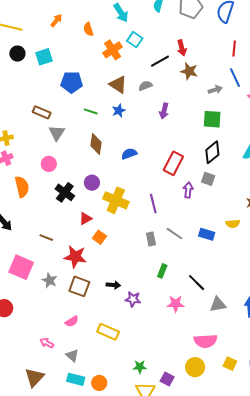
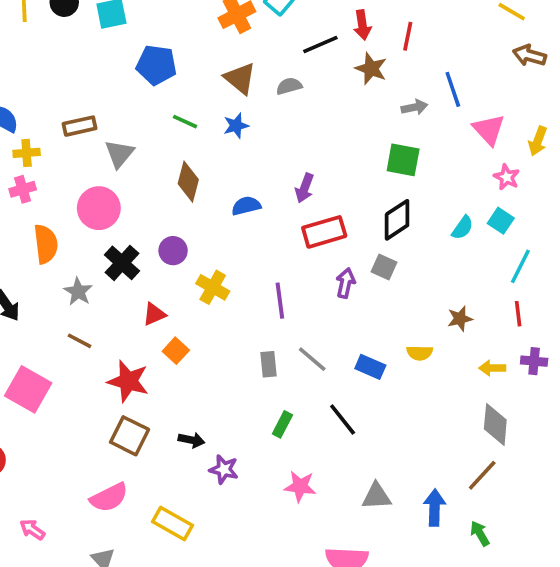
red line: (234, 49) -> (408, 36), moved
purple arrow: (164, 111) -> (305, 188), moved
brown rectangle: (42, 112) -> (80, 126), moved, turned -42
red rectangle: (173, 163) -> (324, 232), turned 40
pink circle: (49, 164) -> (99, 208), size x1.5
yellow cross: (116, 200) -> (213, 287), size x0.7
gray star: (50, 280) -> (78, 292), moved
black line: (197, 283) -> (343, 419), moved
pink semicircle: (72, 321) -> (109, 497), size x1.5
pink arrow: (47, 343) -> (32, 530), moved

